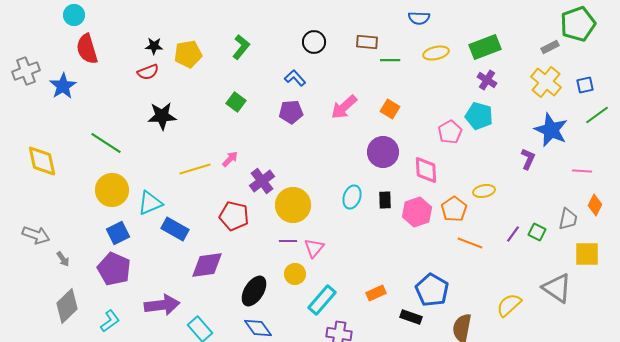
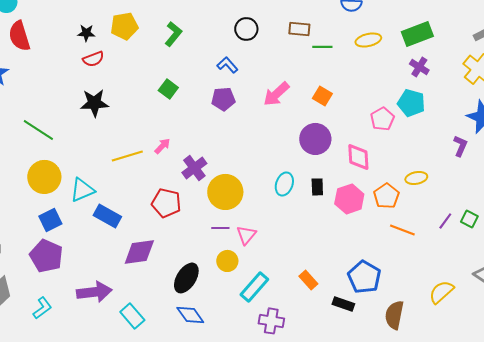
yellow pentagon: (188, 54) -> (124, 26), moved
red semicircle: (148, 72) -> (93, 59), moved
orange rectangle: (376, 293) -> (308, 280), turned 72

